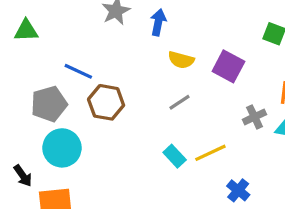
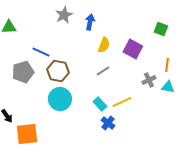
yellow semicircle: (181, 60) -> (104, 45), turned -84
cyan circle: (62, 148) -> (60, 99), moved
blue cross: (238, 190) -> (108, 123), moved

